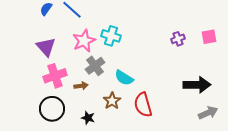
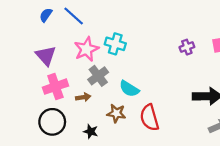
brown star: (112, 101) -> (116, 113), turned -30

